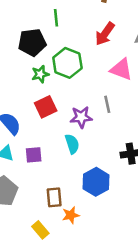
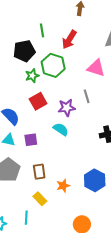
red arrow: (105, 34) -> (69, 40), moved
cyan semicircle: (72, 144) -> (61, 129), turned -35
blue hexagon: (96, 182) -> (95, 180), moved
brown rectangle: (54, 197) -> (39, 172), moved

